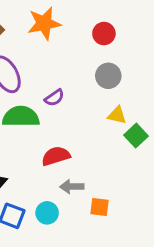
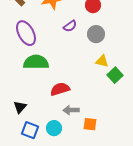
purple semicircle: (54, 98) -> (70, 26), moved

